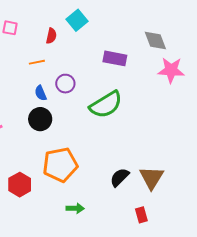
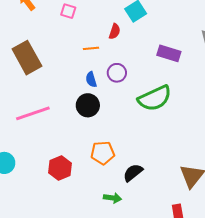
red semicircle: (51, 36) -> (115, 31), moved
orange pentagon: (60, 165) -> (103, 153), size x0.7
black semicircle: (120, 177) -> (133, 173), moved

